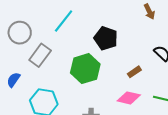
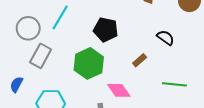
gray circle: (20, 33) -> (28, 28), moved
pink diamond: (129, 98) -> (119, 90), moved, turned 50

